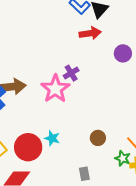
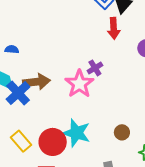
red arrow: (90, 33) -> (114, 28), turned 95
cyan star: (52, 138) -> (76, 133), size x1.8

